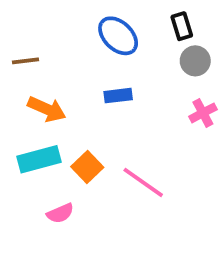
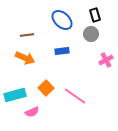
brown line: (26, 61) -> (27, 35), moved
gray circle: (195, 61) -> (91, 34), moved
cyan rectangle: (39, 159) -> (15, 95), moved

